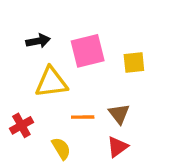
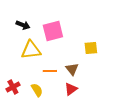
black arrow: (38, 41) -> (23, 25), turned 32
yellow square: (134, 63) -> (91, 48), moved
red cross: (21, 125) -> (13, 87), moved

